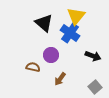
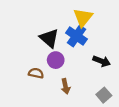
black triangle: (44, 23) -> (49, 38), moved
brown arrow: (60, 79) -> (66, 86), turned -48

